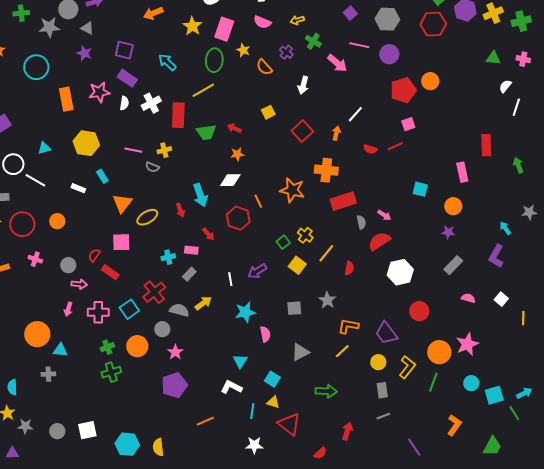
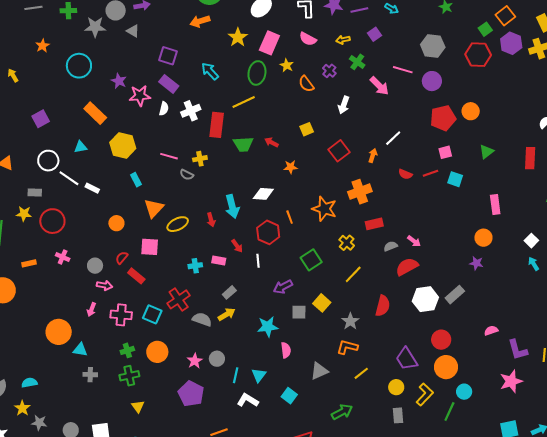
purple square: (350, 13) -> (374, 34), moved
purple star: (84, 53) -> (119, 81), moved
green triangle: (493, 58) -> (486, 152), moved, turned -49
orange rectangle: (66, 99) -> (95, 113), moved, turned -40
red rectangle: (486, 145) -> (530, 158), moved
orange star: (237, 154) -> (291, 167), moved
orange cross: (326, 170) -> (360, 192), turned -30
white rectangle: (78, 188) -> (92, 188), moved
cyan square: (420, 189) -> (455, 179), moved
red rectangle: (343, 201) -> (374, 224), size x0.7
orange circle: (57, 221) -> (116, 223), moved
gray semicircle: (361, 222) -> (391, 246), turned -104
yellow cross: (305, 235) -> (347, 243), moved
green square: (283, 242) -> (311, 260), size x1.5
purple L-shape: (496, 256) -> (518, 350), moved, turned -50
yellow square: (297, 265) -> (322, 303), moved
gray rectangle: (453, 265) -> (455, 295), moved
red semicircle: (349, 268) -> (383, 306), moved, size x1.5
gray rectangle: (189, 274) -> (229, 292), moved
white line: (230, 279) -> (258, 261), moved
pink semicircle: (468, 298) -> (491, 331), turned -40
white square: (501, 299) -> (531, 241), moved
gray square: (294, 308) -> (299, 312), moved
cyan square: (129, 309) -> (152, 314), turned -36
orange L-shape: (348, 326) -> (347, 347), moved
gray circle: (162, 329) -> (217, 359), moved
pink star: (467, 344) -> (511, 381), moved
orange circle: (439, 352) -> (446, 367), moved
gray cross: (48, 374) -> (90, 375), moved
cyan circle: (471, 383) -> (464, 392), moved
purple pentagon: (174, 385) -> (191, 394), turned -30
cyan semicircle: (12, 387) -> (29, 383), turned 77
green arrow: (326, 391) -> (342, 412), turned -35
yellow triangle: (273, 402) -> (138, 406), moved, turned 32
cyan line: (252, 411) -> (236, 375), moved

